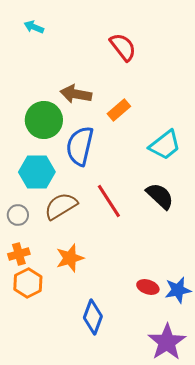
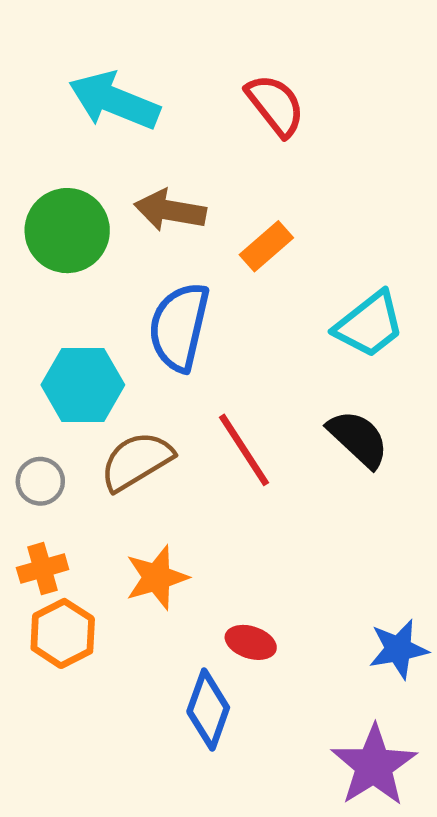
cyan arrow: (34, 27) -> (114, 101), moved, size x2.0
green circle: (44, 120) -> (67, 231), moved
red ellipse: (148, 287) -> (251, 642), moved

